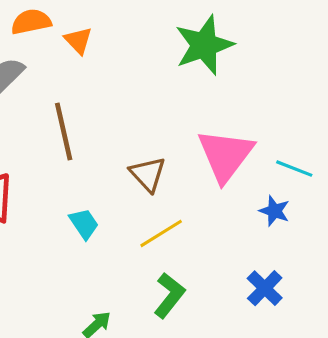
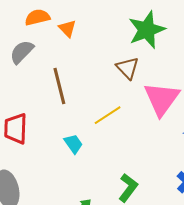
brown triangle: (148, 174) -> (128, 68), moved
yellow line: (161, 233) -> (108, 115), moved

